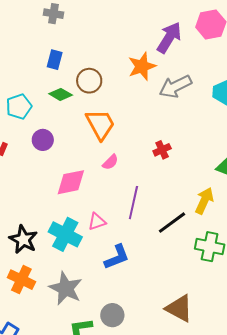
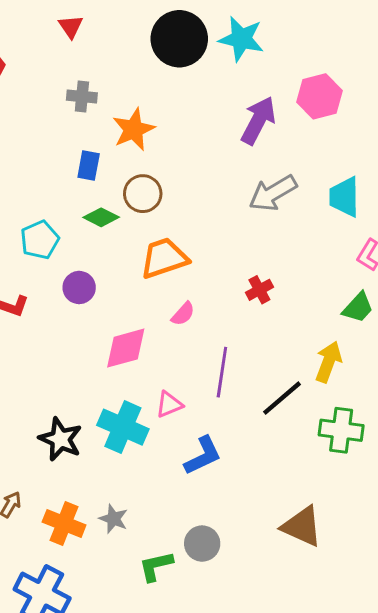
orange star: (142, 66) -> (134, 129), moved
orange trapezoid: (100, 124) -> (164, 258), turned -76
orange cross: (21, 280) -> (64, 524), moved
gray star: (66, 288) -> (114, 519), moved, size x0.6

